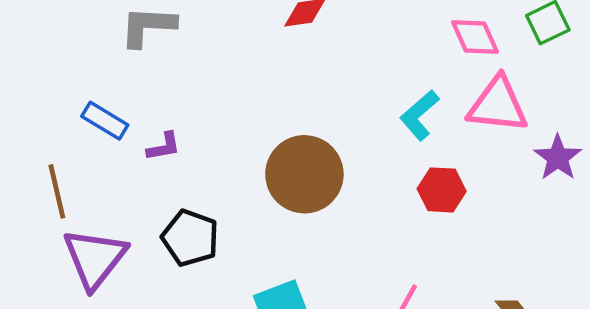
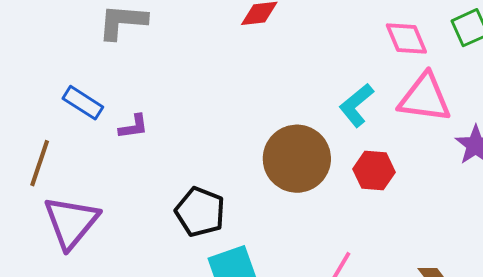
brown circle: (304, 174) -> (297, 159), moved
brown line: (57, 191) -> (40, 163), turned 30
black pentagon: (190, 238) -> (200, 212), moved

